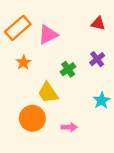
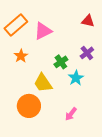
cyan star: (102, 100) -> (76, 78), moved
pink arrow: (69, 127) -> (71, 114), moved, turned 128

